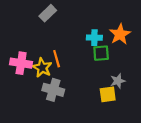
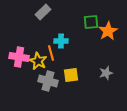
cyan cross: (94, 38) -> (61, 41), moved
green square: (101, 53) -> (91, 22), moved
yellow square: (108, 94) -> (71, 75), moved

